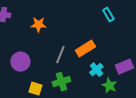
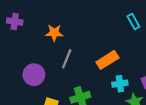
gray line: (60, 55) -> (67, 59), moved
cyan cross: (96, 70) -> (120, 84), turned 32

